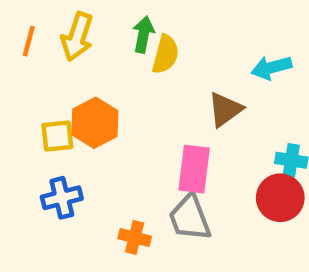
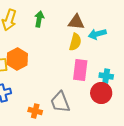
yellow semicircle: (165, 54) -> (75, 42), moved
brown triangle: (225, 109) -> (76, 22), moved, turned 42
pink rectangle: (194, 169) -> (80, 70), moved

